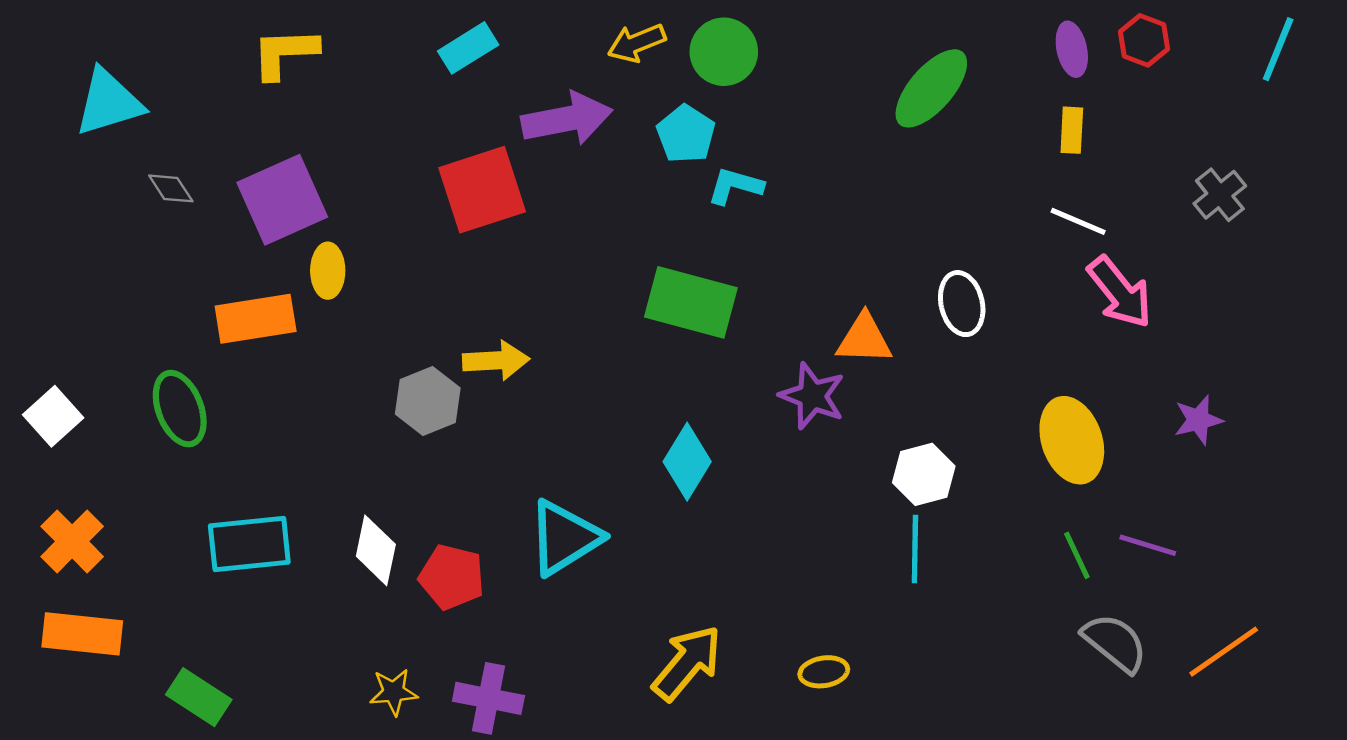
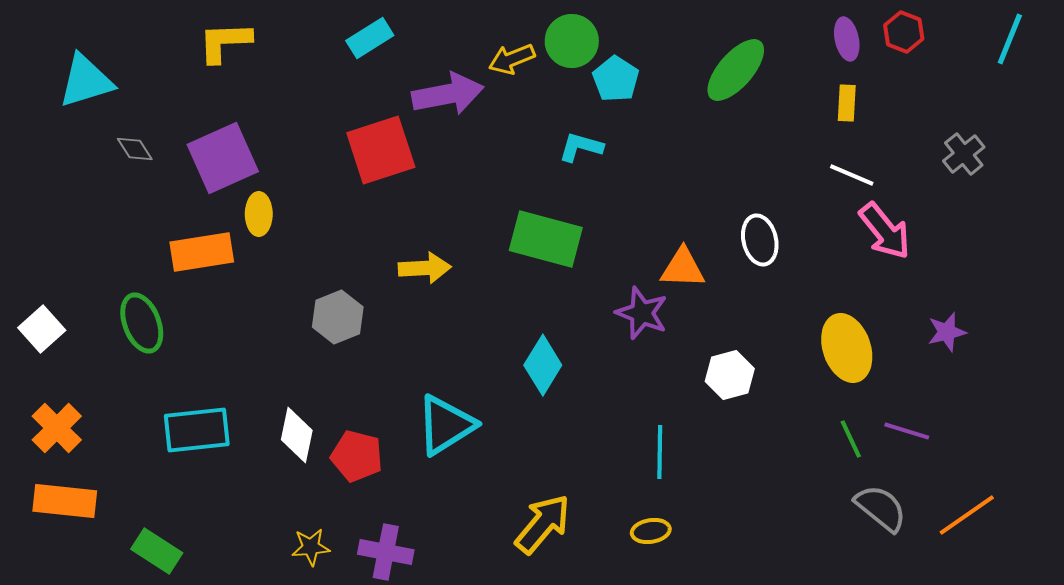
yellow arrow: (636, 43) -> (512, 59), moved
cyan pentagon: (686, 134) -> (616, 79), moved
yellow arrow: (496, 361) -> (425, 268), moved
cyan line: (915, 549) -> (660, 452), moved

